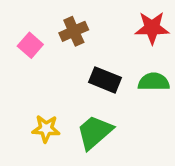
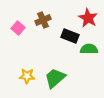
red star: (152, 28) -> (88, 18), turned 30
black rectangle: (105, 80) -> (70, 36), moved

